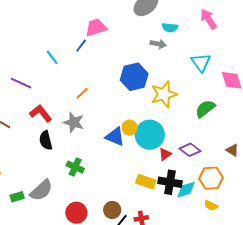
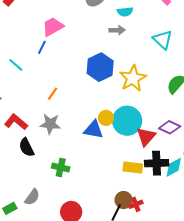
red triangle: (165, 154) -> (146, 137), size x1.5
gray semicircle: (41, 190) -> (32, 197), size x0.7
brown circle: (112, 210) -> (124, 200), moved

